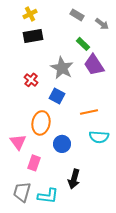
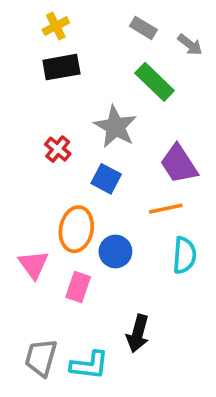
green rectangle: (83, 44) -> (155, 82), size x1.5
purple trapezoid: (94, 65) -> (179, 164), moved
cyan semicircle: (99, 137) -> (184, 255), turned -90
blue circle: (62, 144) -> (115, 252), moved
pink rectangle: (34, 163) -> (78, 287), moved

